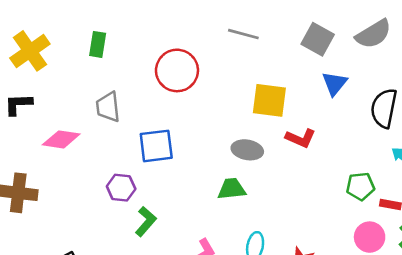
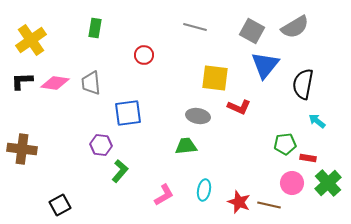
green rectangle: (98, 44) -> (95, 28), moved
red circle: (177, 70) -> (144, 55), size x0.6
blue triangle: (334, 83) -> (265, 65), size x1.4
pink diamond: (61, 139) -> (55, 83), moved

